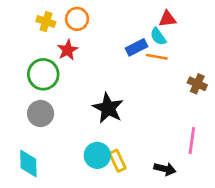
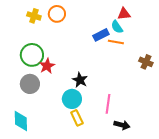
red star: (68, 50) -> (47, 66), moved
black star: (108, 108) -> (80, 80), size x0.7
pink line: (192, 141) -> (108, 104), moved
cyan circle: (97, 155) -> (72, 99), moved
yellow rectangle: (118, 161) -> (77, 118), moved

